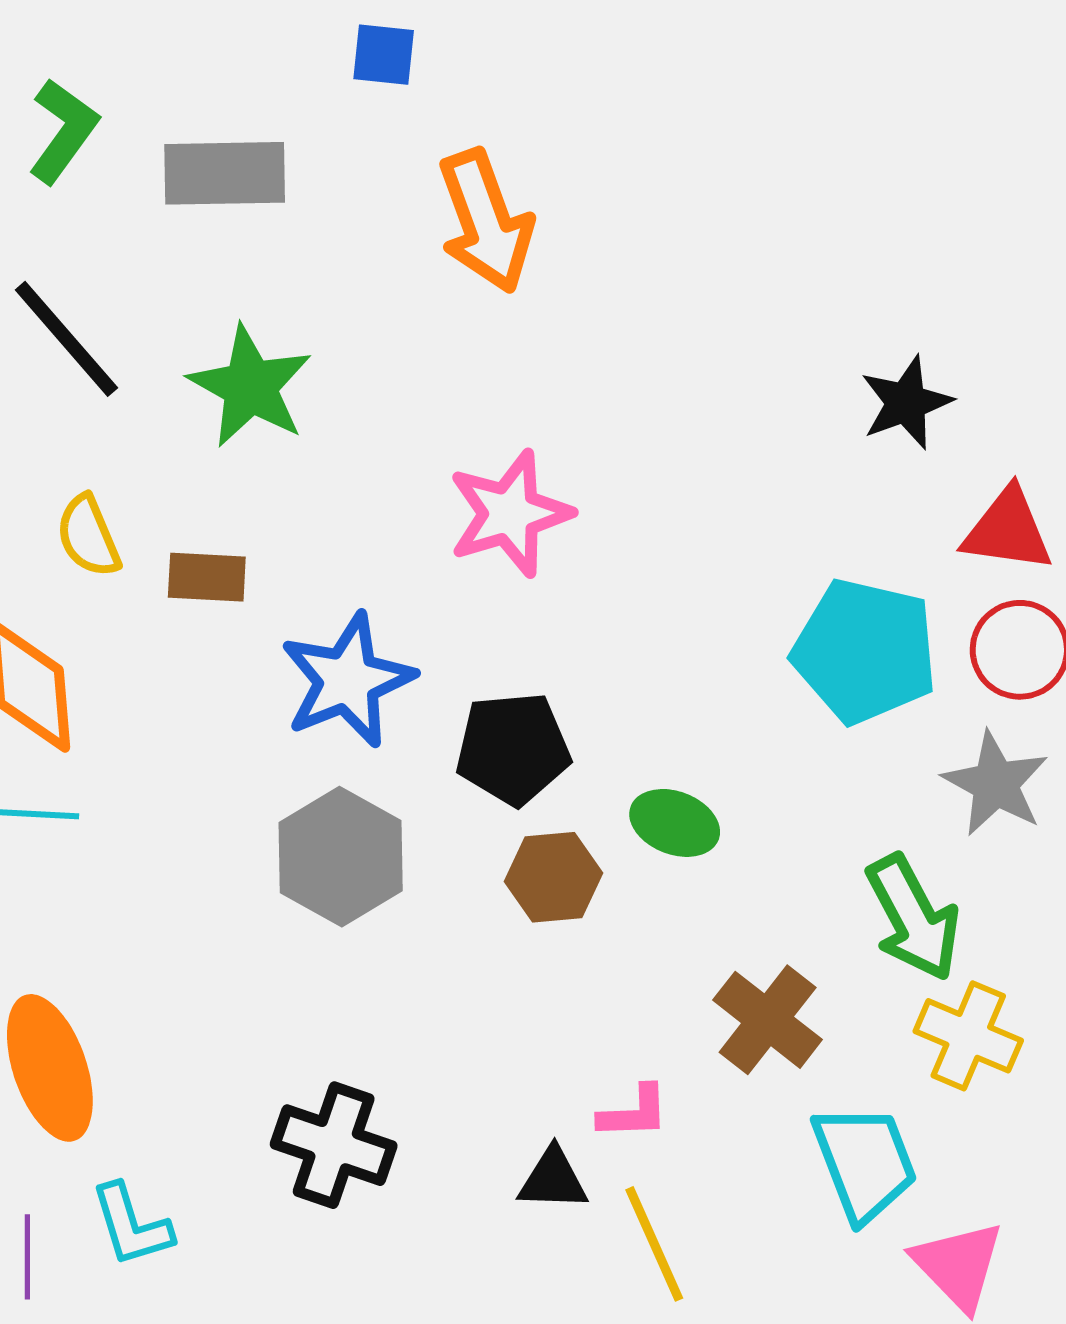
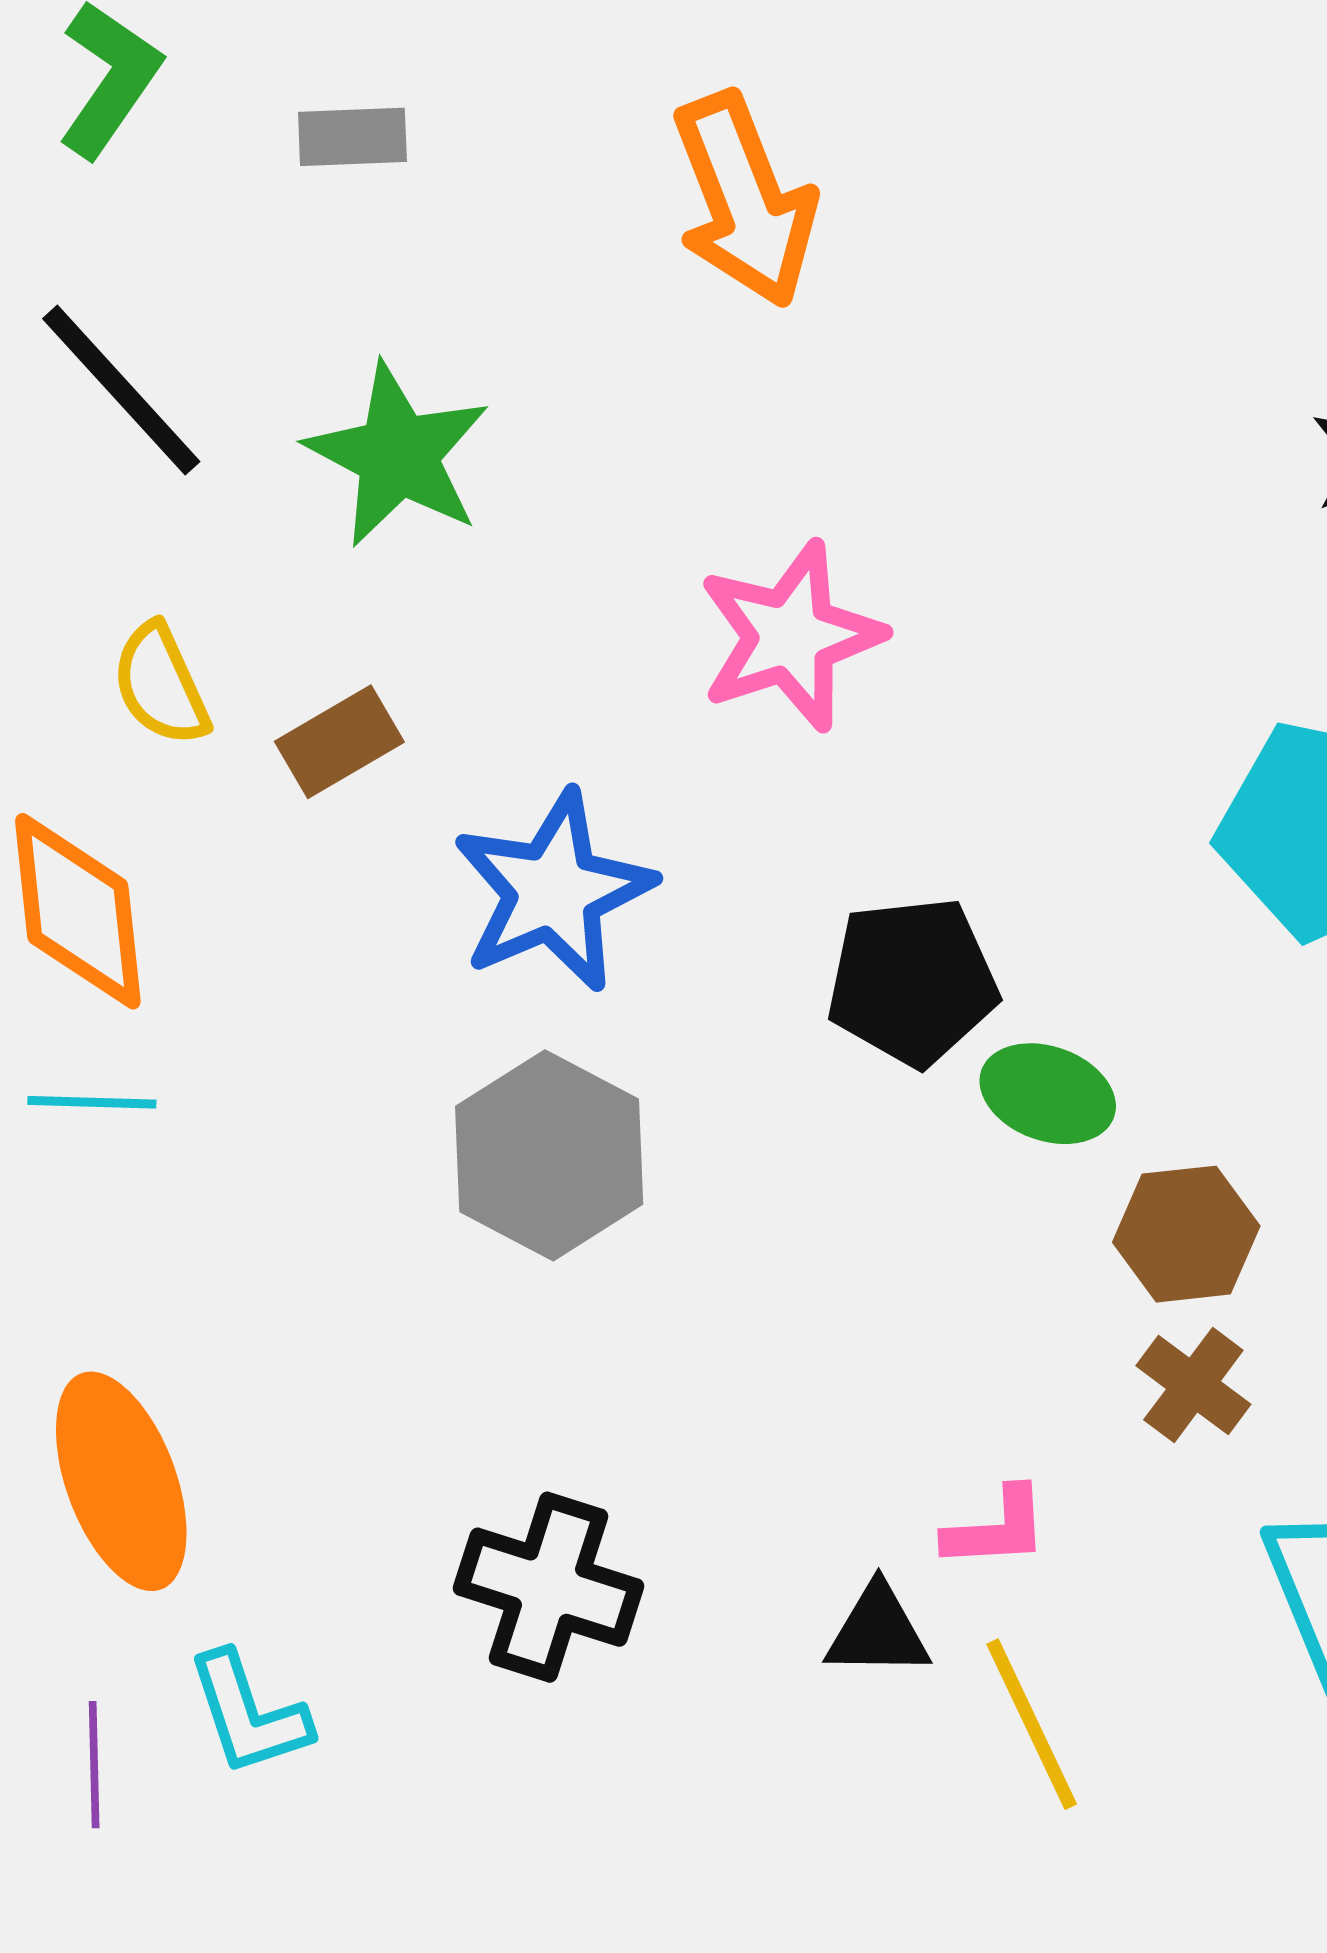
gray rectangle: (225, 173) -> (352, 137), size x0.6
brown rectangle: (207, 577) -> (339, 742), turned -32
black pentagon: (513, 749) -> (912, 982), moved
brown hexagon: (553, 877) -> (1186, 1234), moved
brown cross: (768, 1020) -> (1193, 1385), size x0.7

